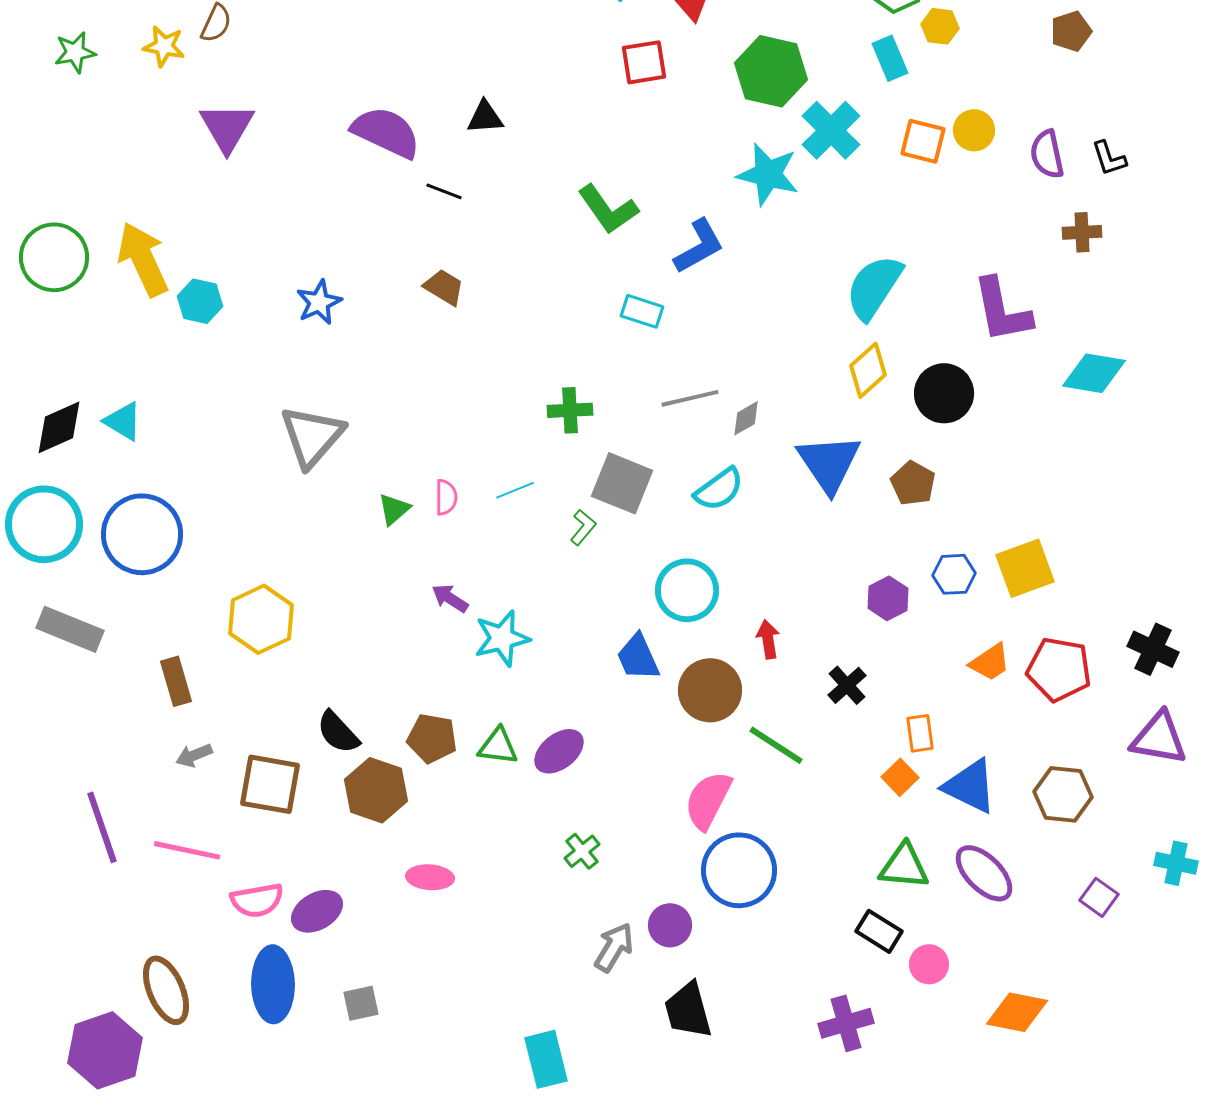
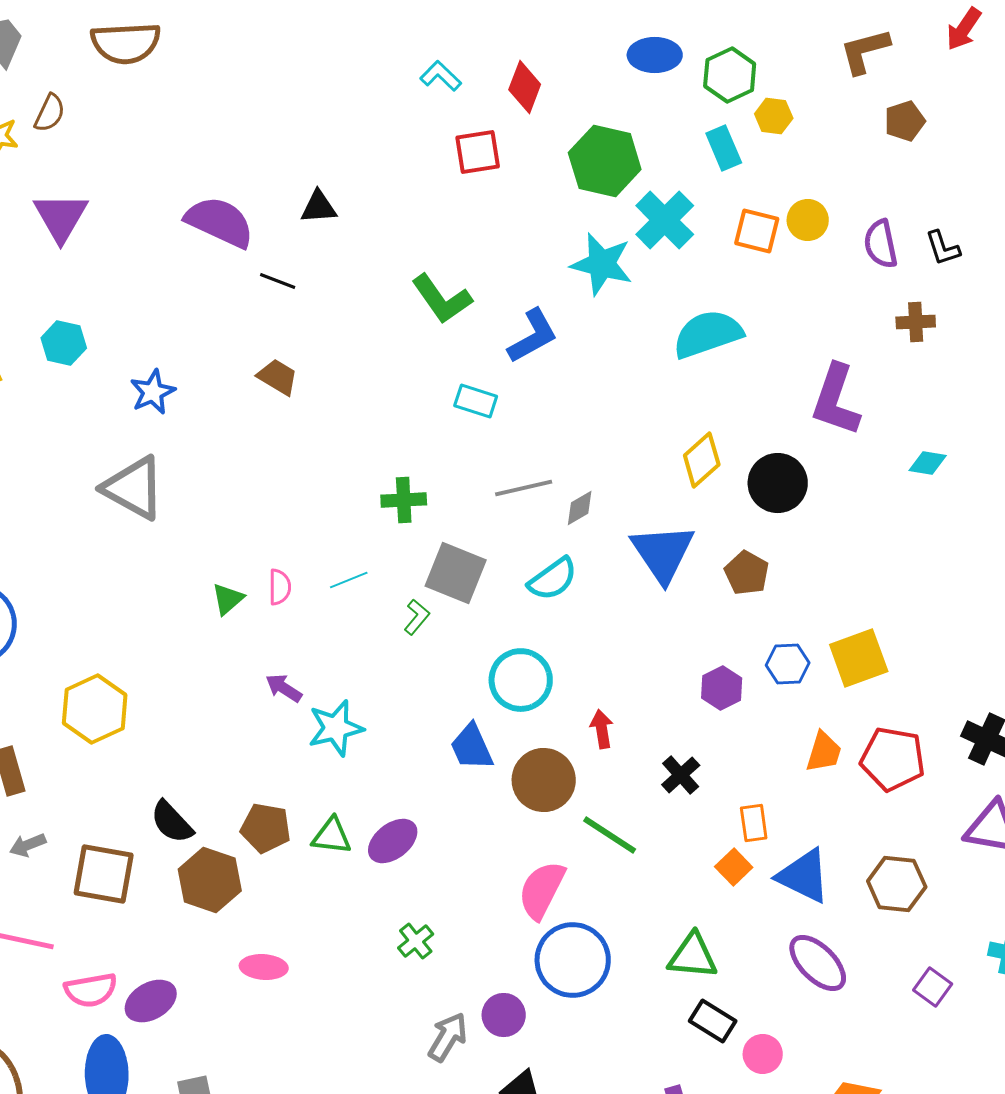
cyan semicircle: (874, 287) -> (708, 334), moved, turned 38
cyan hexagon: (200, 301) -> (64, 343), moved
purple L-shape: (1002, 310) -> (836, 400), turned 30
cyan diamond: (1094, 373) -> (928, 463), size x0.6
gray triangle: (312, 436) -> (134, 488), moved, turned -42
orange trapezoid: (990, 662) -> (824, 752), turned -39
green triangle: (904, 866) -> (693, 956), moved

